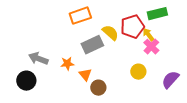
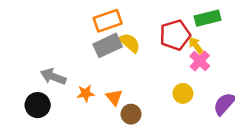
yellow semicircle: (110, 33) -> (130, 43), moved
gray rectangle: (92, 45) -> (108, 45), moved
orange star: (67, 64) -> (86, 93), moved

